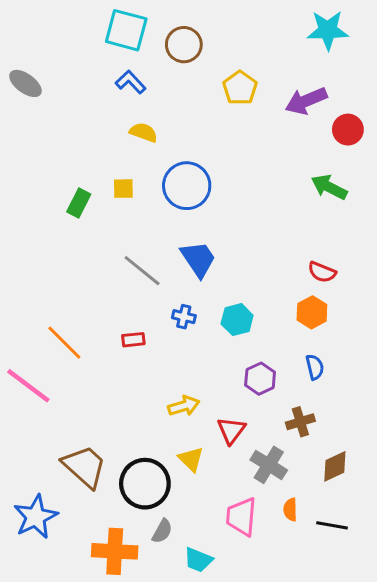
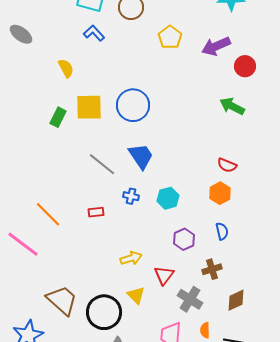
yellow semicircle: (144, 132) -> (66, 68), moved, turned 42
yellow square: (123, 189) -> (89, 107), size x1.8

